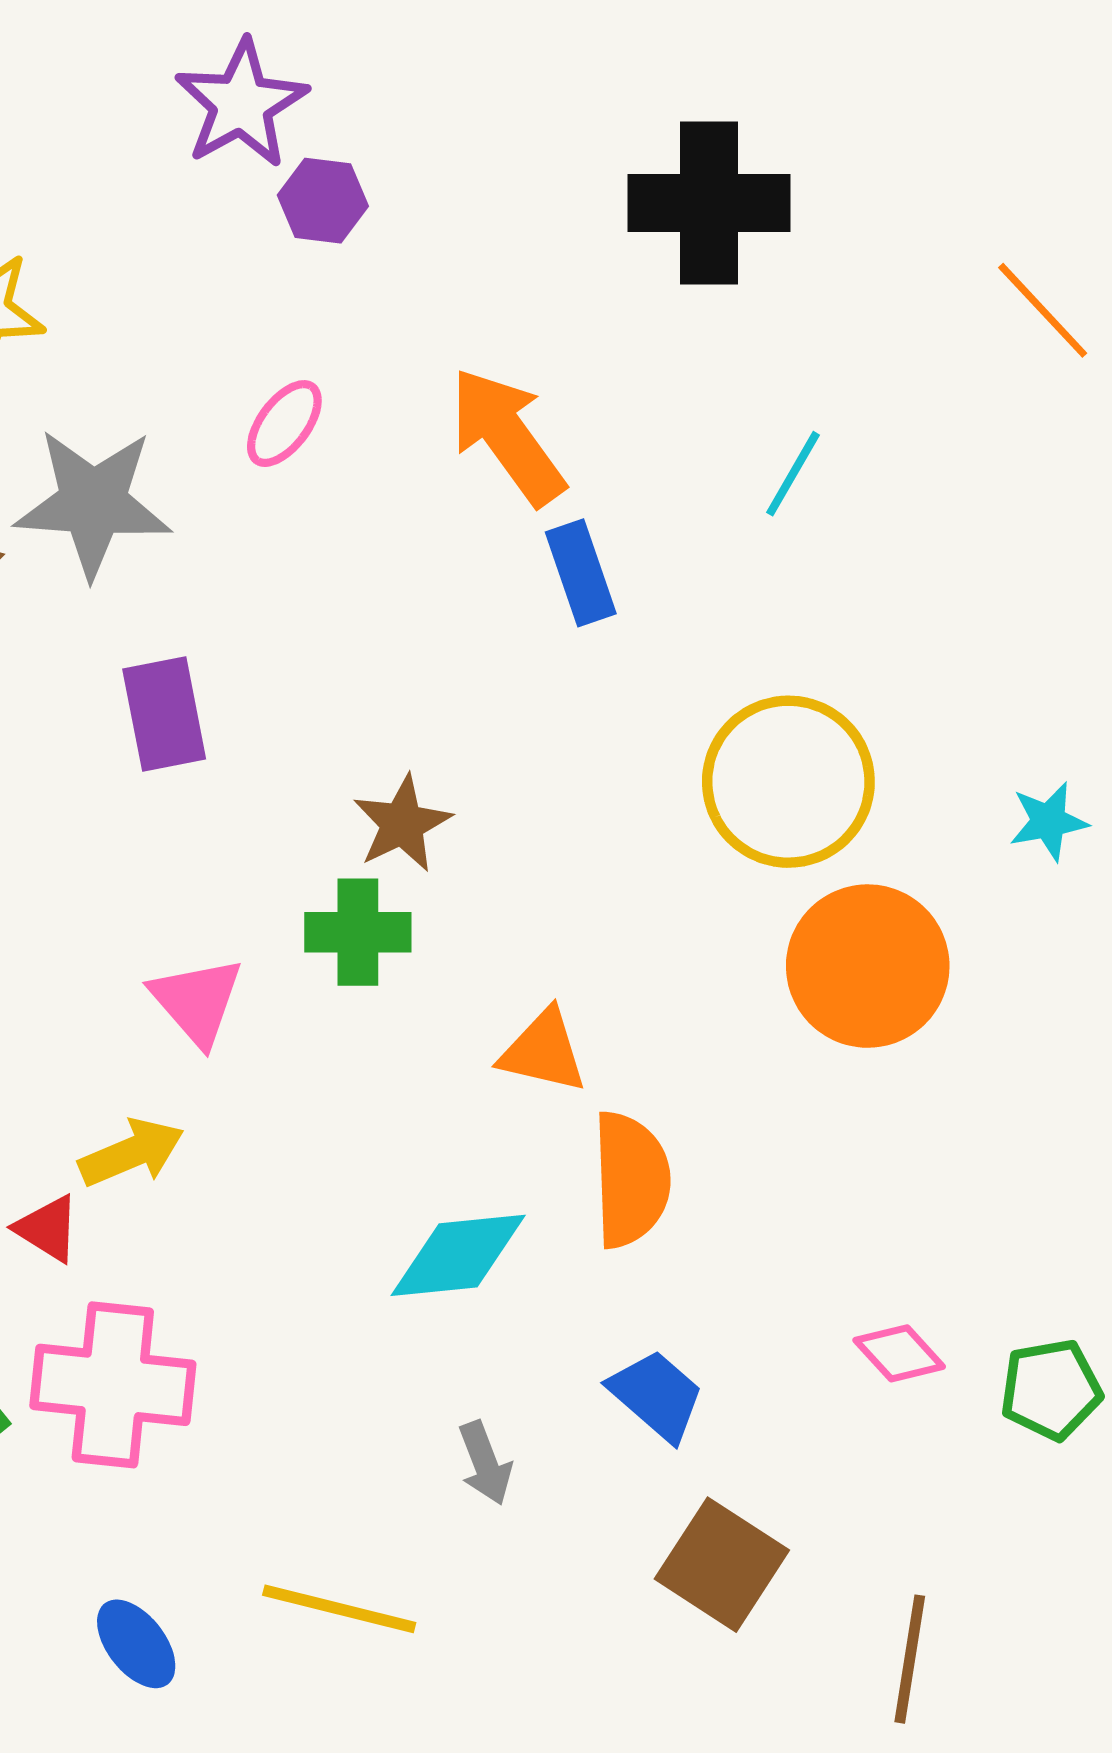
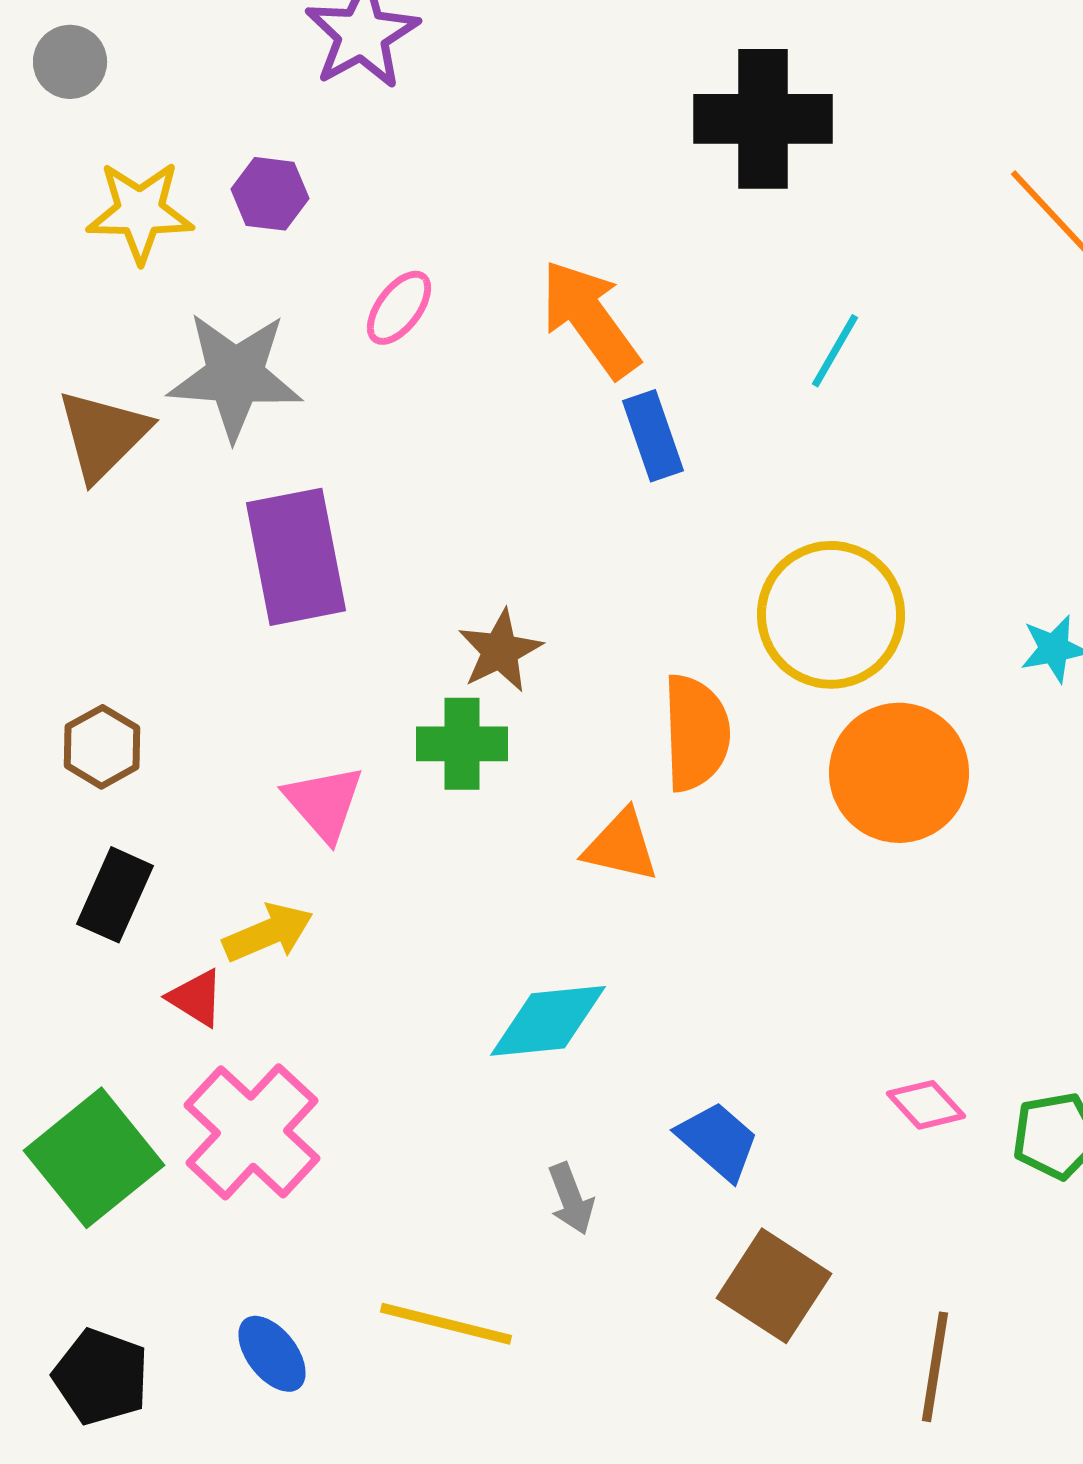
purple hexagon: (323, 201) -> (270, 194), moved
purple rectangle: (164, 714) -> (296, 557), size x1.4
orange semicircle: (631, 1180) -> (696, 733), moved
pink cross: (113, 1385) -> (252, 1132), turned 37

